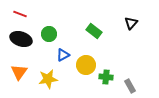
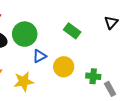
green circle: (49, 34) -> (25, 34), size x1.5
green cross: (106, 77) -> (93, 76), moved

